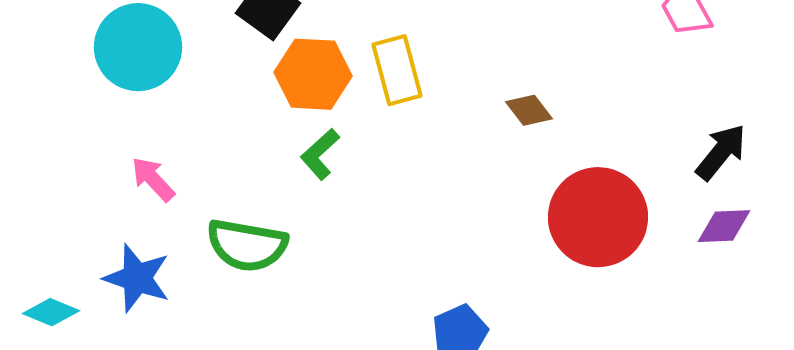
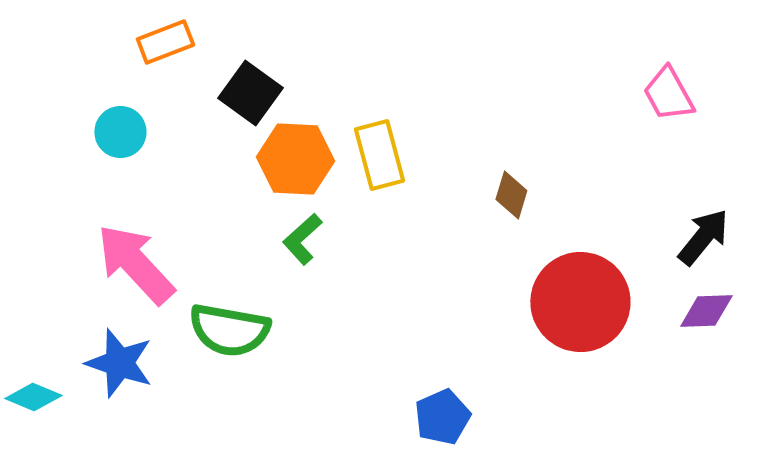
cyan circle: (138, 47) -> (120, 132), size x0.6
brown diamond: (529, 110) -> (511, 195), turned 54
pink arrow: (153, 179) -> (135, 264), size x1.8

